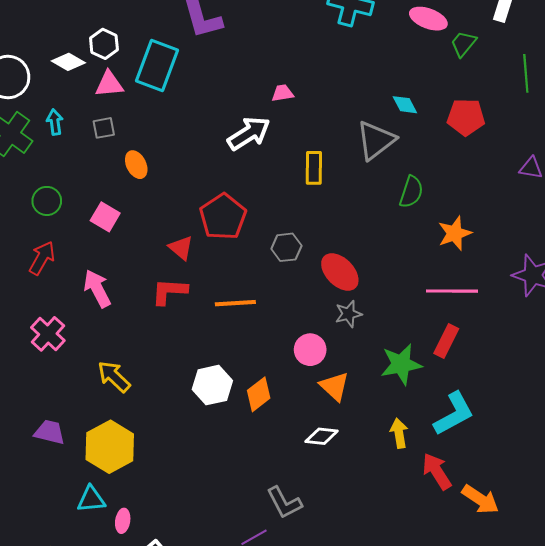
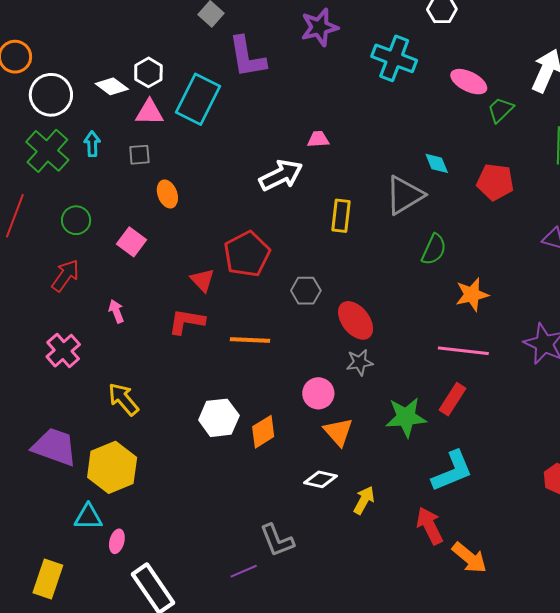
pink arrow: (97, 289) -> (116, 311), size x0.6
purple trapezoid: (50, 432) -> (55, 447), size x1.5
yellow arrow: (399, 433) -> (364, 500), moved, turned 32

